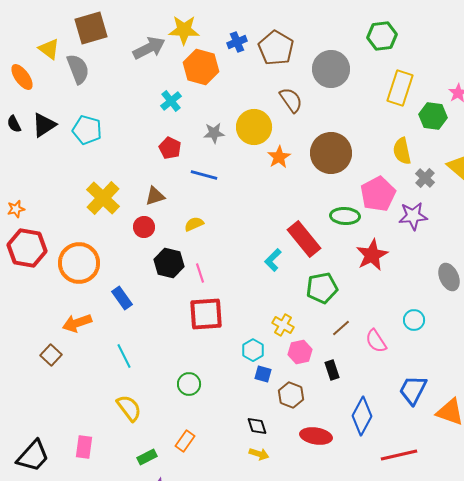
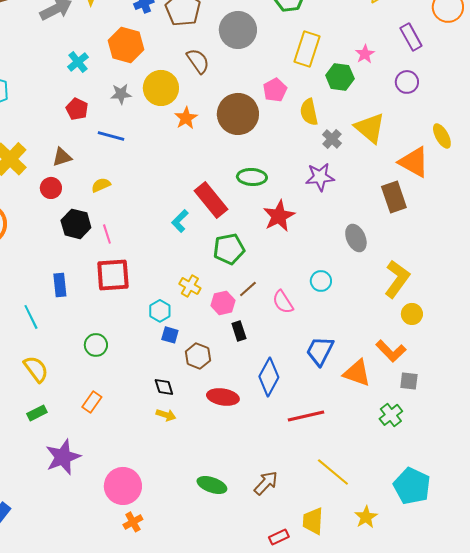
orange hexagon: (201, 67) -> (126, 45), moved
pink pentagon: (378, 194) -> (275, 90), moved, size x0.7
blue rectangle: (122, 298) -> (60, 285), moved, turned 30
pink hexagon: (300, 352) -> (223, 303), moved
green rectangle: (147, 457) -> (37, 413), moved

